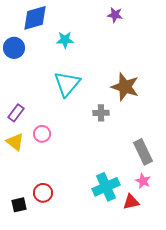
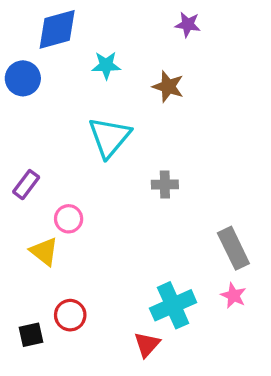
brown star: (125, 87) -> (168, 87), moved, size x0.7
yellow triangle: (15, 142) -> (44, 251), moved
red triangle: (131, 202) -> (147, 345), moved, turned -36

